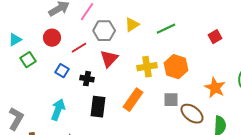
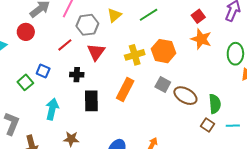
red circle: (52, 38) -> (26, 32), moved
green square: (28, 60) -> (25, 82), moved
blue square: (62, 71) -> (43, 71), moved
orange star: (215, 88) -> (201, 39), moved
gray square: (171, 100) -> (163, 84), turned 35

